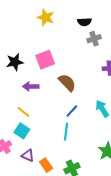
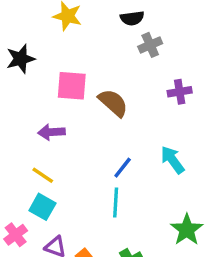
pink square: (45, 60) -> (72, 86), turned 30
black star: (15, 62) -> (21, 59), moved
brown semicircle: (67, 83) -> (113, 103), moved

